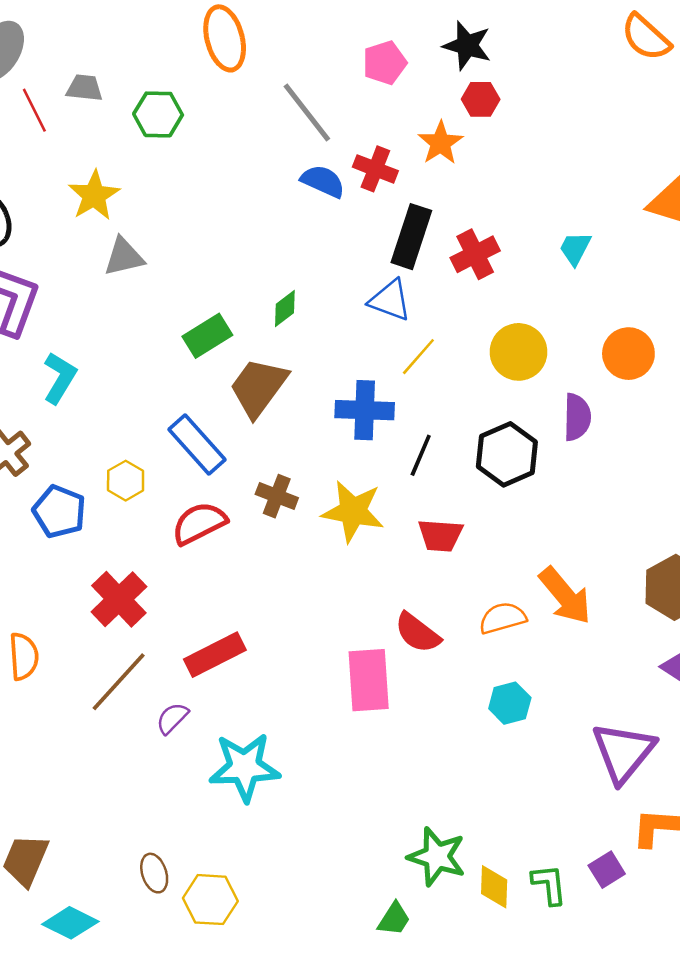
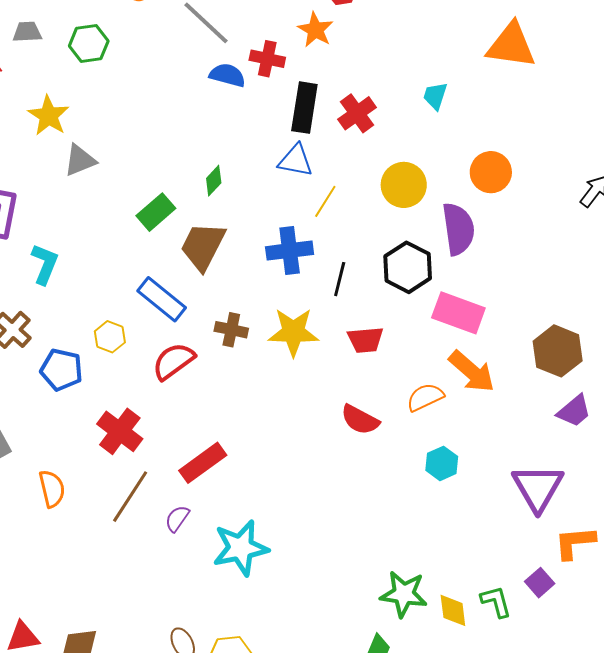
purple semicircle: (577, 417) -> (458, 229), size x1.4
pink rectangle: (369, 680) -> (458, 313), moved, turned -57

